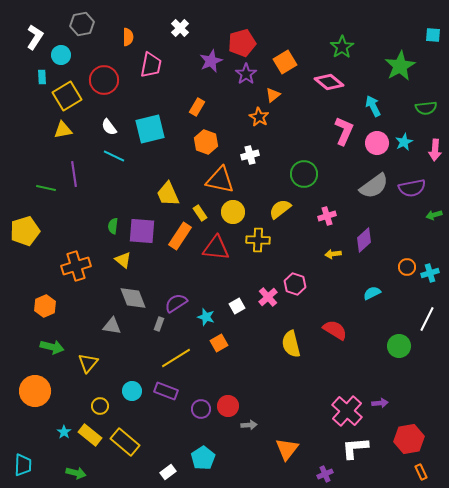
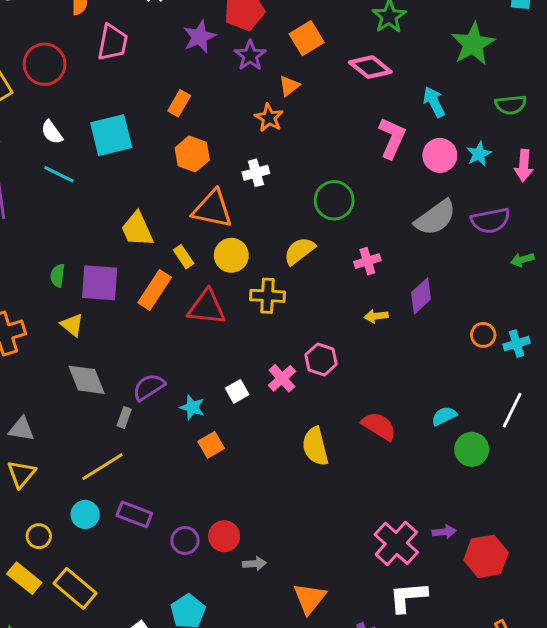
cyan semicircle: (372, 293) -> (444, 416), moved
gray triangle: (112, 326) -> (21, 429), moved
yellow line: (176, 358) -> (102, 467), moved
red hexagon: (409, 439) -> (486, 556), moved

